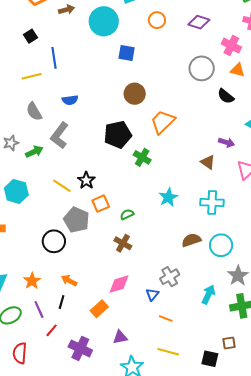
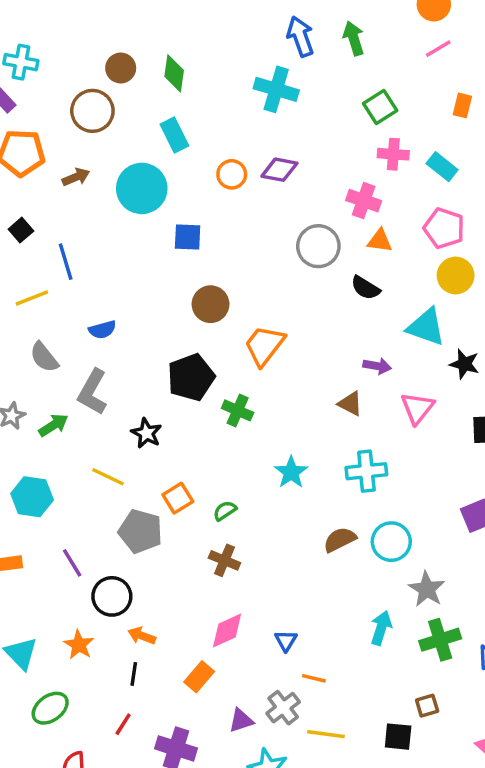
purple diamond: (199, 22) -> (279, 170), moved
black star: (86, 180) -> (146, 433), moved
black circle: (54, 241) -> (112, 596), moved
gray cross: (170, 277) -> (283, 708), moved
purple line: (39, 309) -> (72, 563), moved

